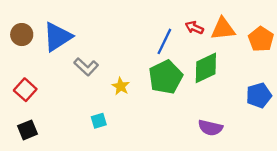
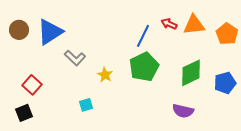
green diamond: (206, 68) -> (191, 73), moved
red square: (25, 90) -> (32, 85), moved

